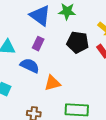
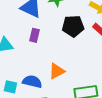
blue semicircle: (30, 66) -> (32, 82), moved

